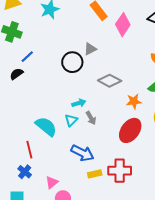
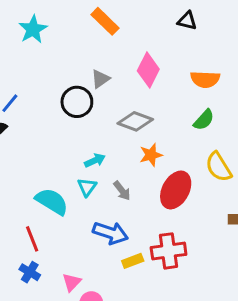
pink diamond: (123, 25) -> (148, 70), moved
orange star: (134, 101) -> (151, 155), moved
gray arrow: (91, 118) -> (122, 191), moved

